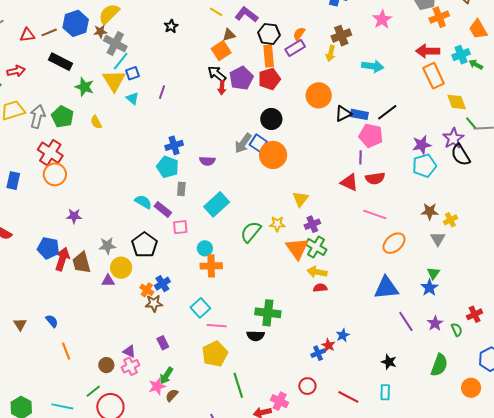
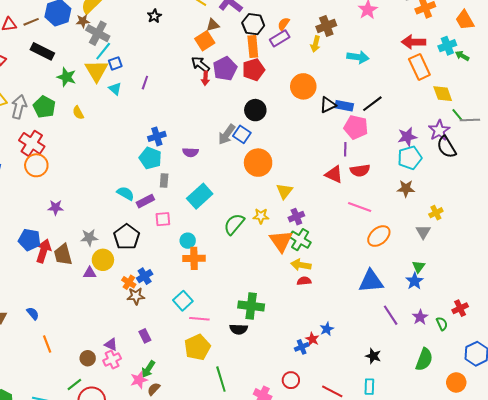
orange circle: (273, 155) -> (258, 163), moved
purple rectangle: (163, 209) -> (145, 201), turned -66
brown star: (430, 211) -> (406, 188), moved

